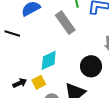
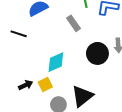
gray rectangle: (65, 23) -> (74, 23), size x0.7
black circle: (91, 66) -> (97, 53), moved

